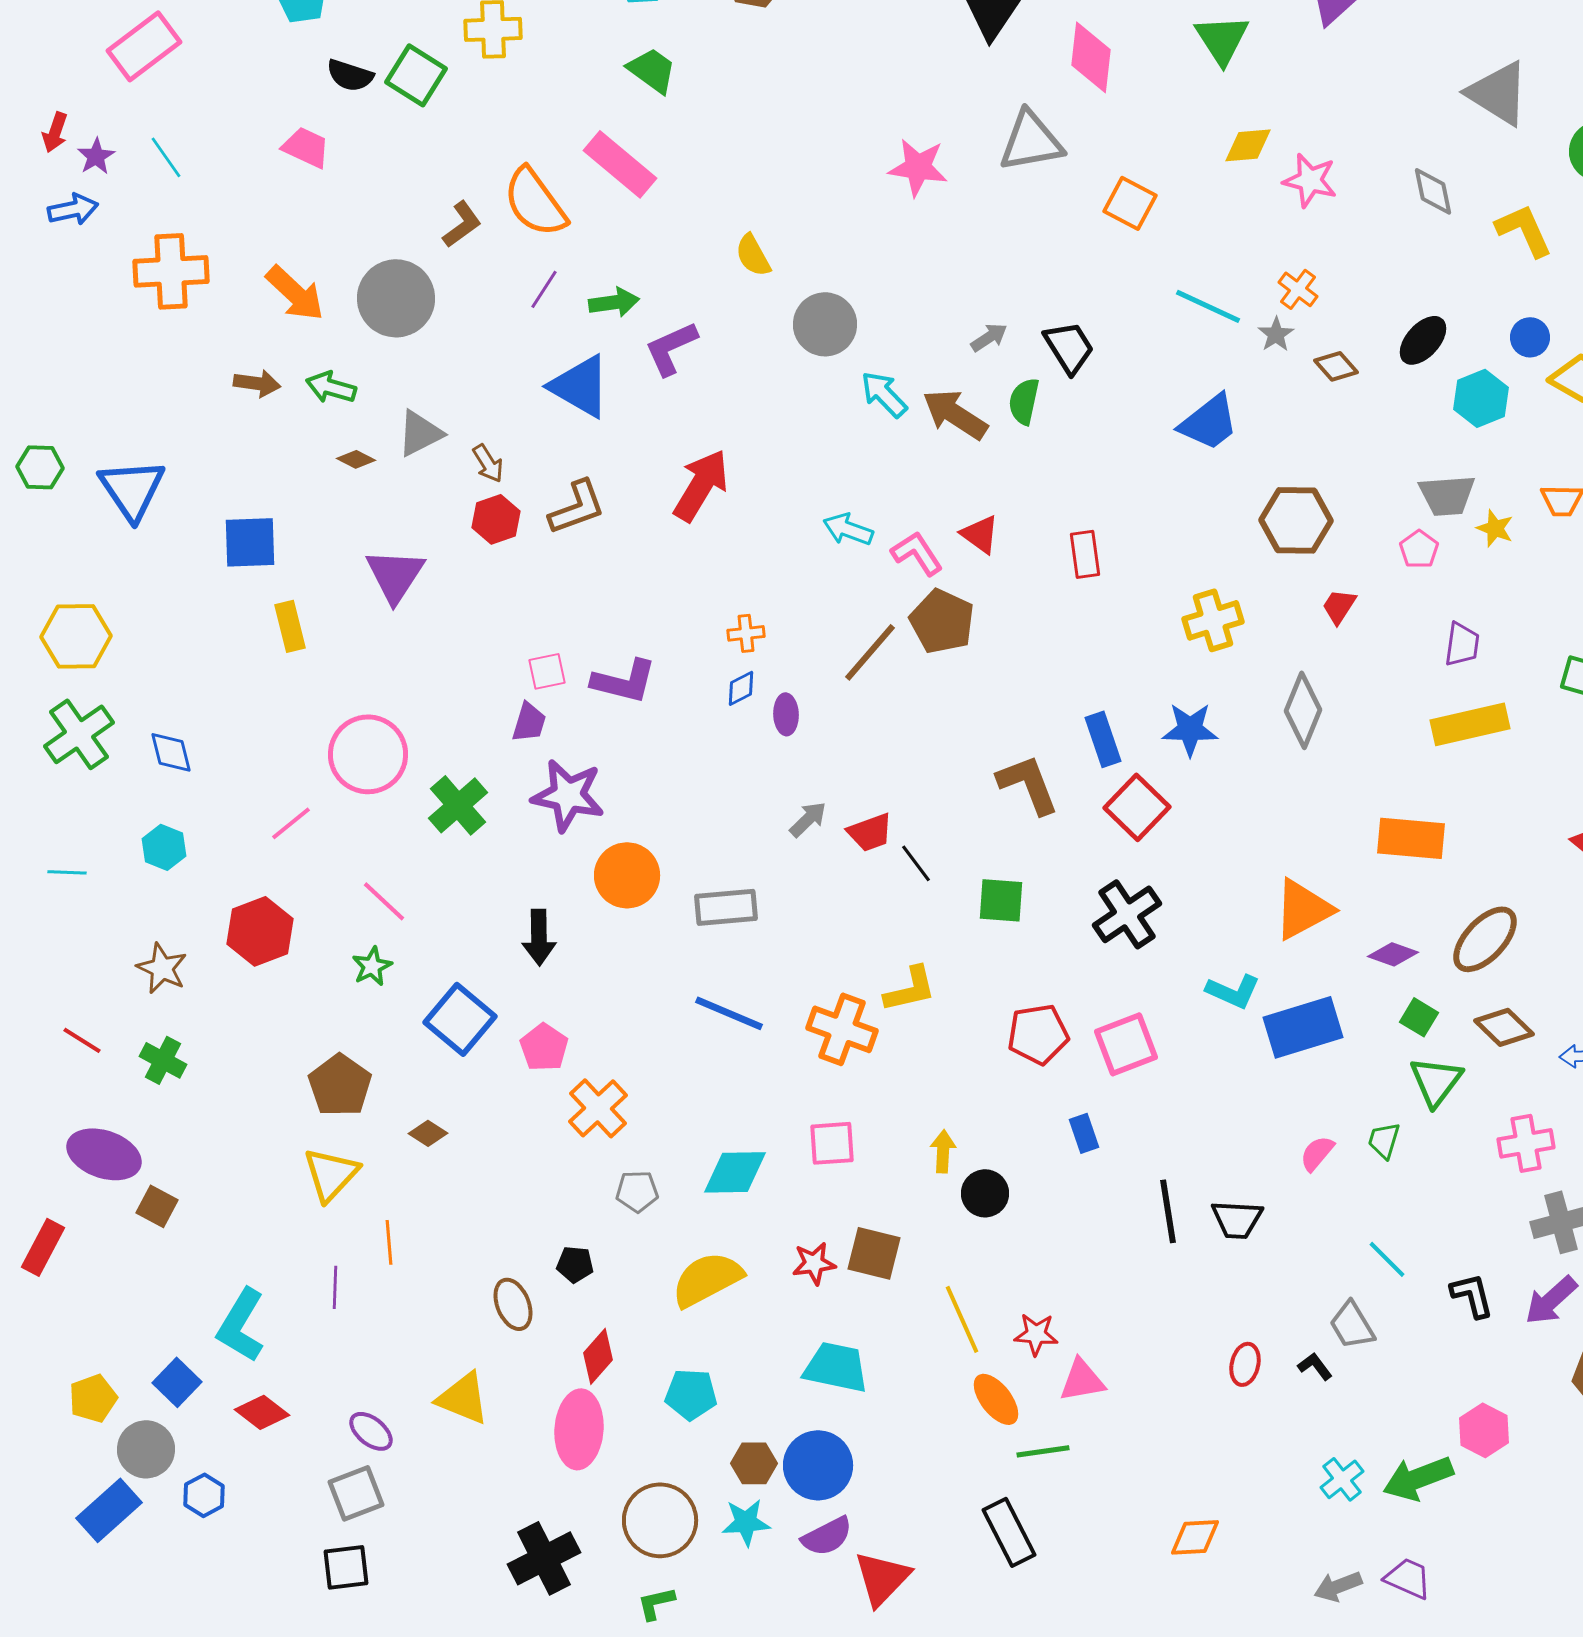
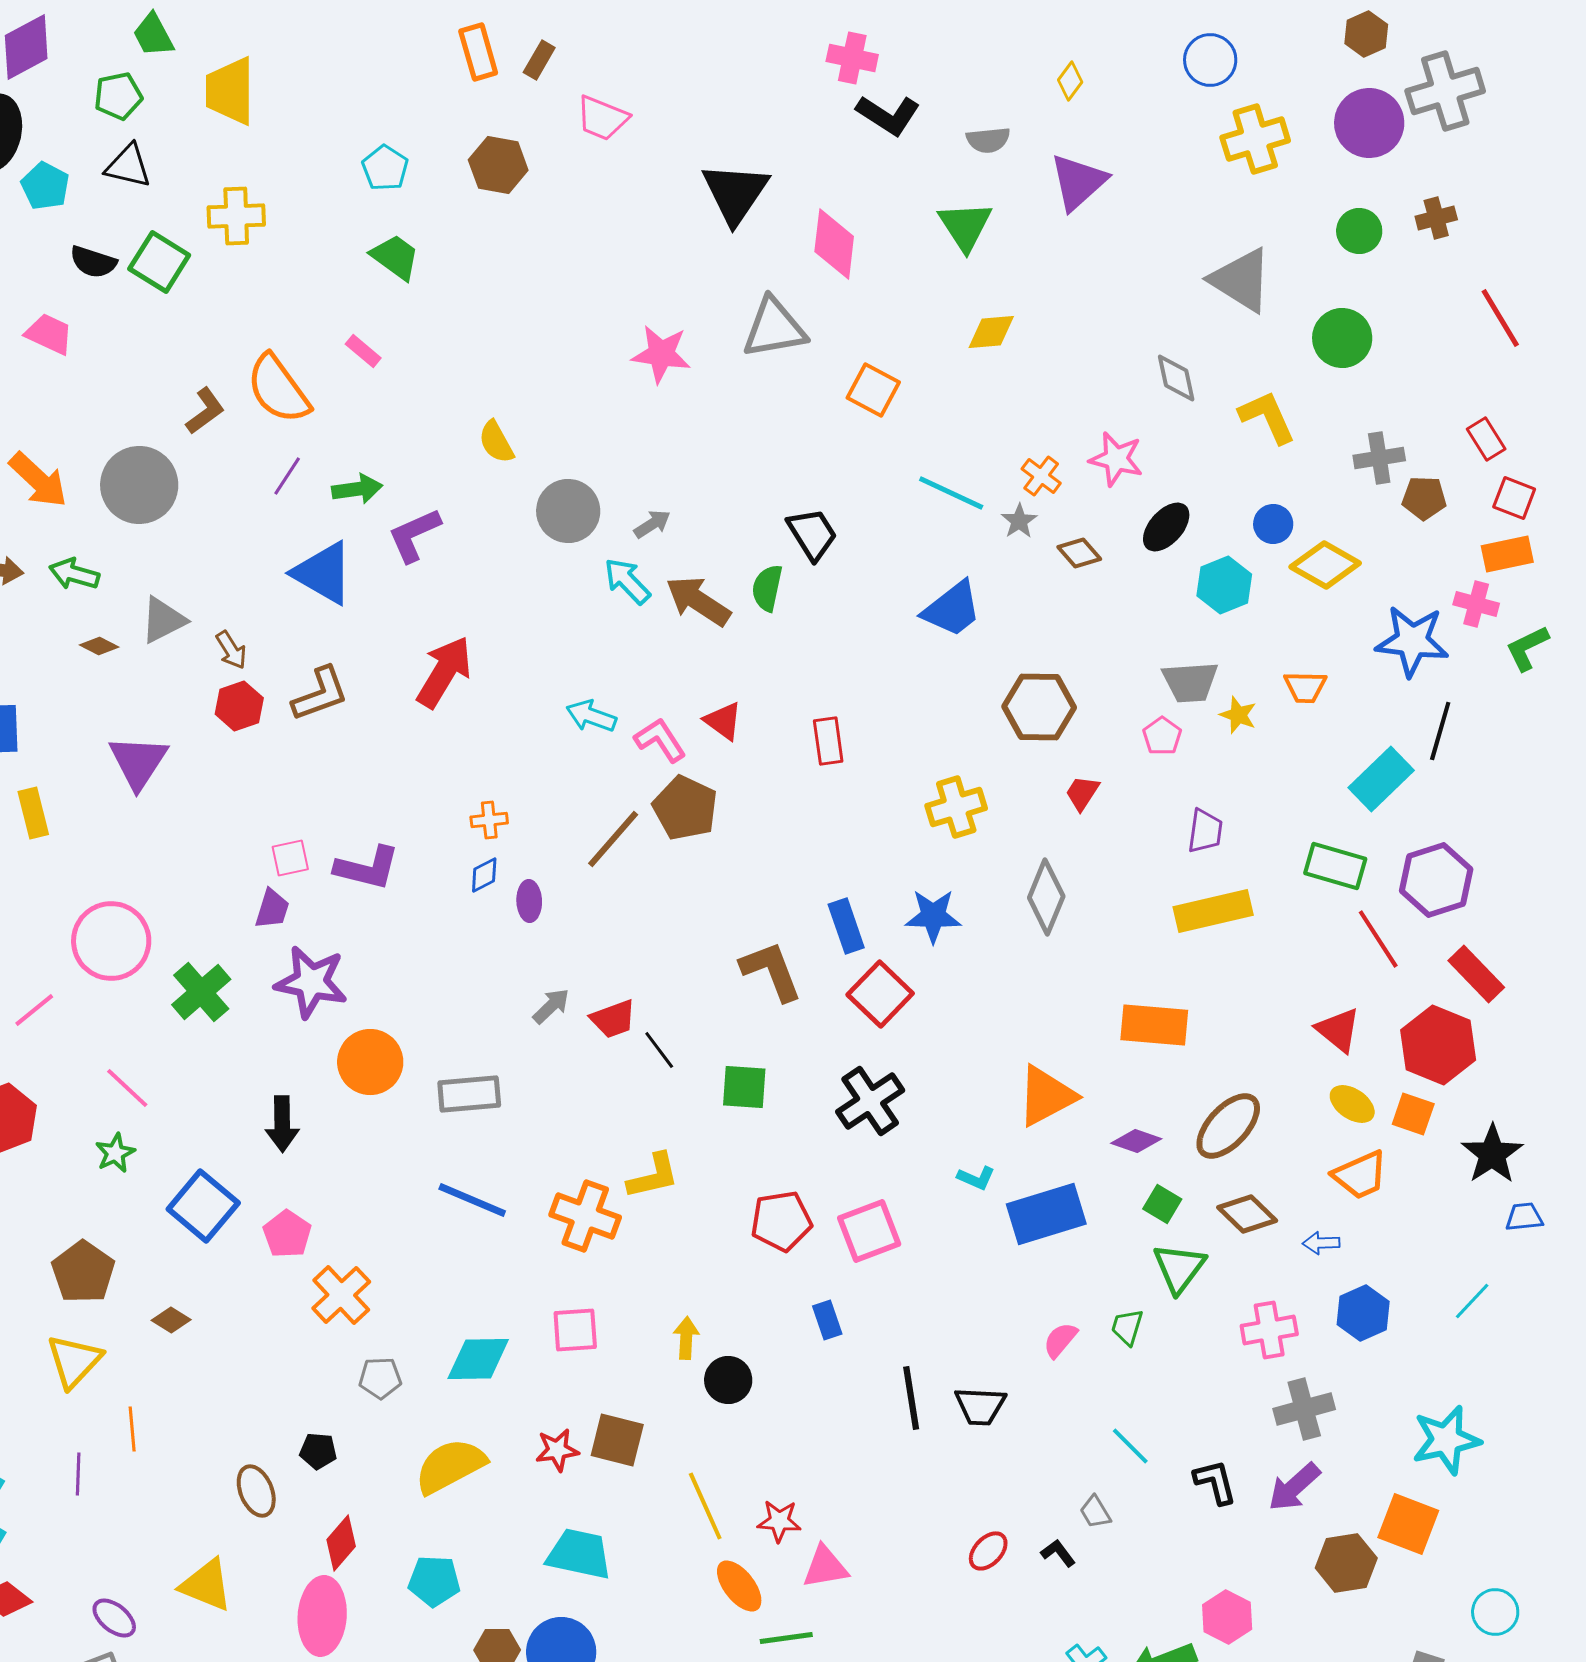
pink rectangle: (620, 164) -> (363, 351), size x0.5
pink star: (1310, 180) -> (1116, 459), moved
gray arrow: (989, 337) -> (652, 524), moved
cyan L-shape: (1233, 991) -> (976, 1178), size x0.7
gray trapezoid: (1352, 1325) -> (1095, 1512), size x0.7
red ellipse: (1245, 1364) -> (988, 1551), turned 30

